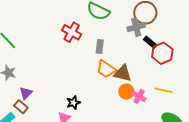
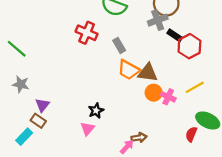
gray rectangle: (100, 46) -> (119, 45), turned -32
yellow line: (164, 90) -> (195, 87), turned -36

